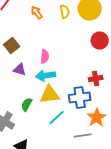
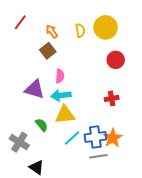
brown square: (12, 46) -> (48, 51), moved
purple triangle: (20, 70) -> (35, 89), size x1.5
blue cross: (80, 98) -> (95, 137), moved
green semicircle: (27, 104) -> (42, 125), turned 112

